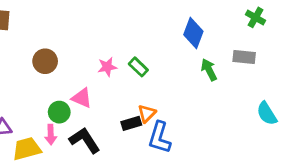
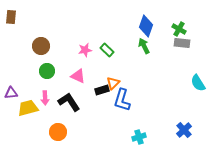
green cross: (256, 17) -> (179, 29), moved
green arrow: (209, 70) -> (144, 46), moved
pink triangle: (82, 98) -> (78, 76), moved
green circle: (59, 112) -> (47, 71), moved

